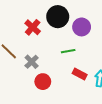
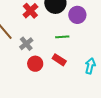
red rectangle: (80, 74) -> (59, 60), moved

